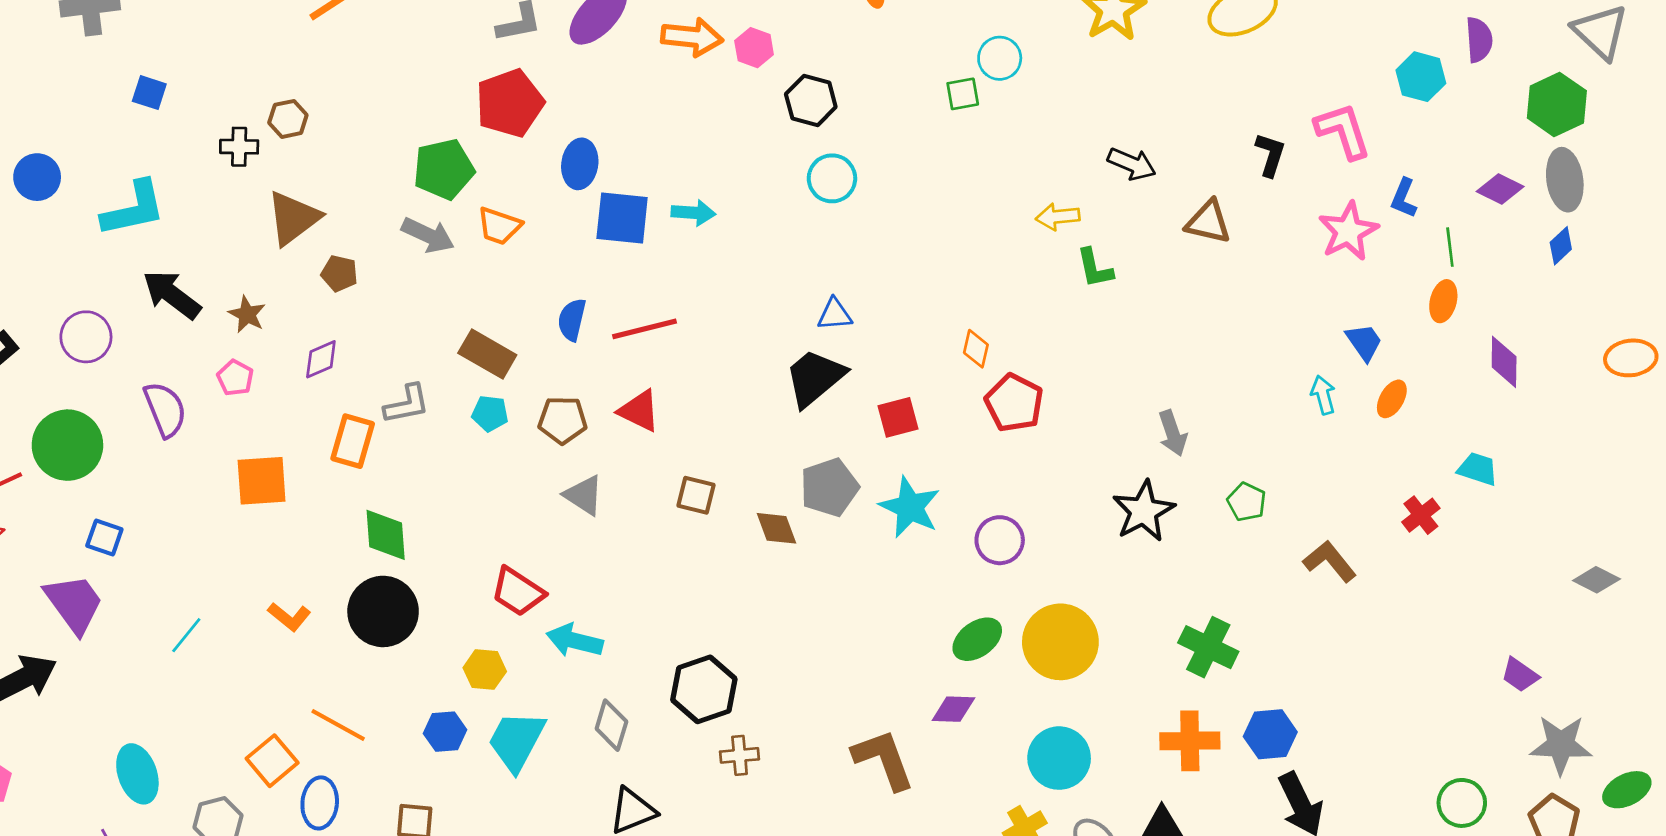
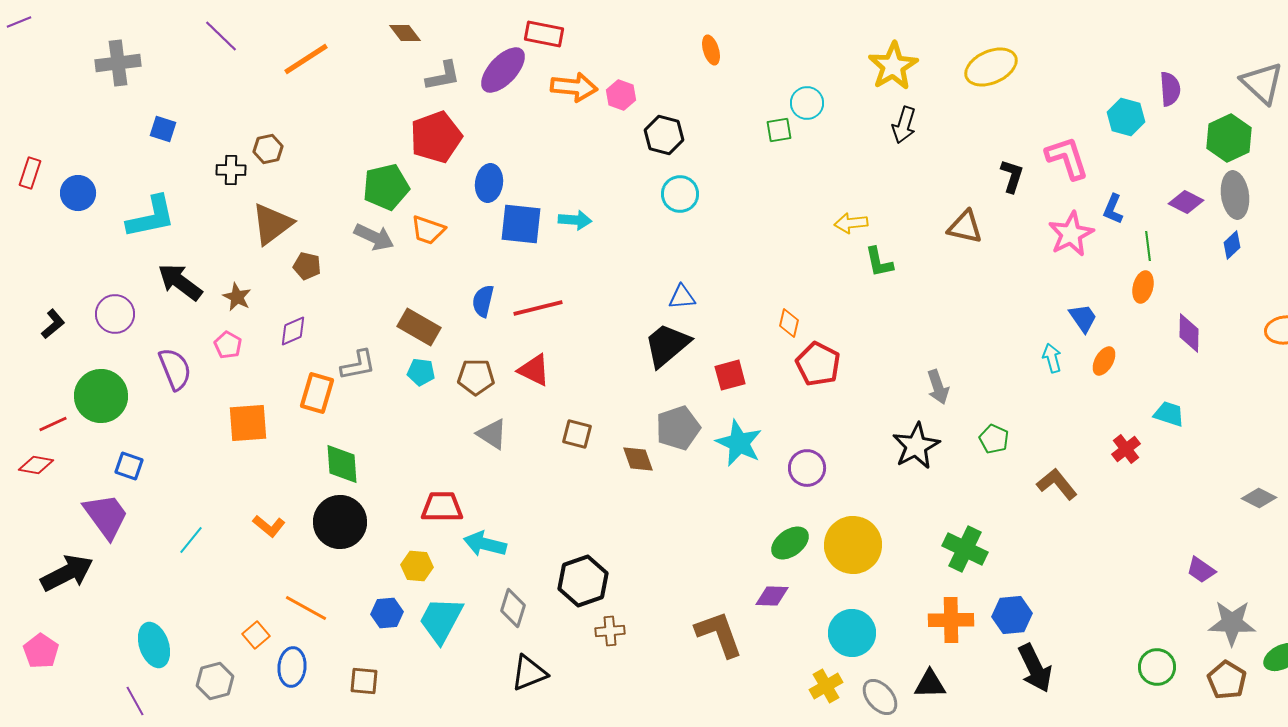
black arrow: (1132, 164) -> (904, 125), moved, turned 84
red trapezoid: (518, 592) -> (442, 507), turned 147
orange square: (272, 761) -> (256, 635), size x0.7

